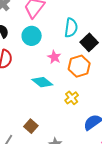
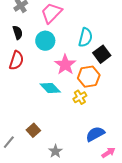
pink star: (54, 57) -> (65, 65), size x1.5
yellow cross: (72, 98) -> (80, 97), moved

